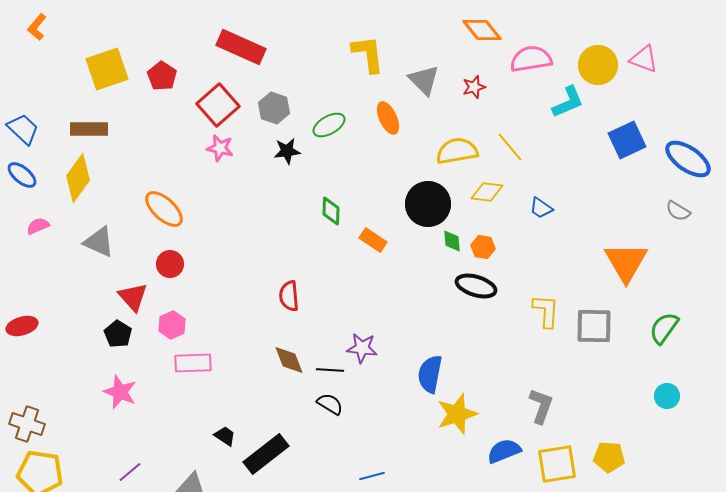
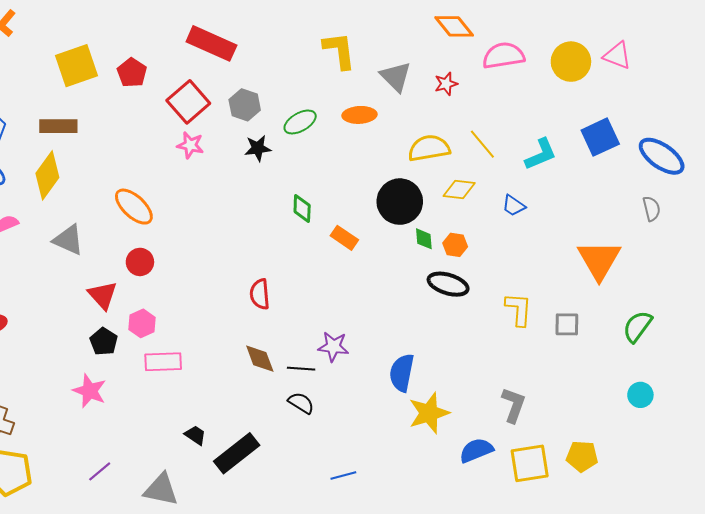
cyan L-shape: (568, 102) -> (541, 154), moved
orange ellipse: (388, 118) -> (359, 115), turned -68
gray semicircle: (678, 211) -> (652, 209), turned -135
gray square: (594, 326) -> (567, 324), size x0.7
black pentagon: (118, 334) -> (104, 342), moved

